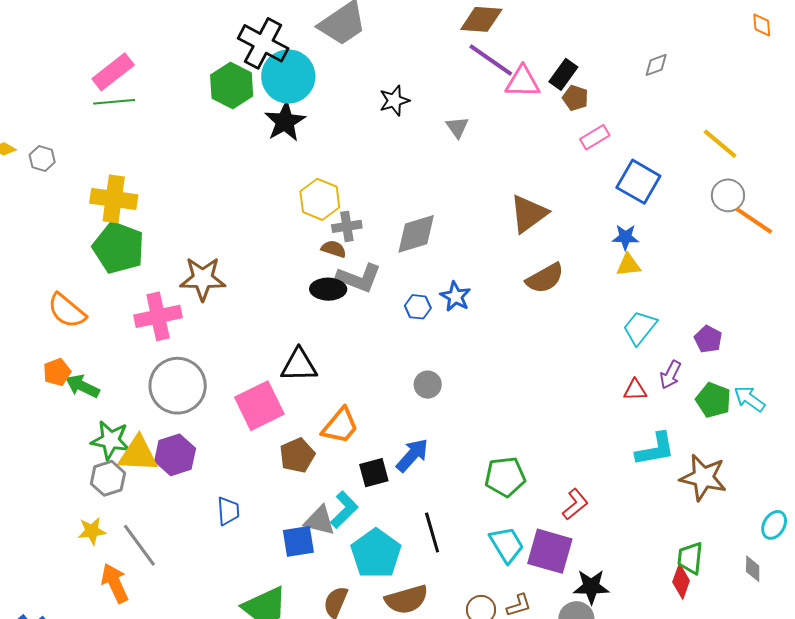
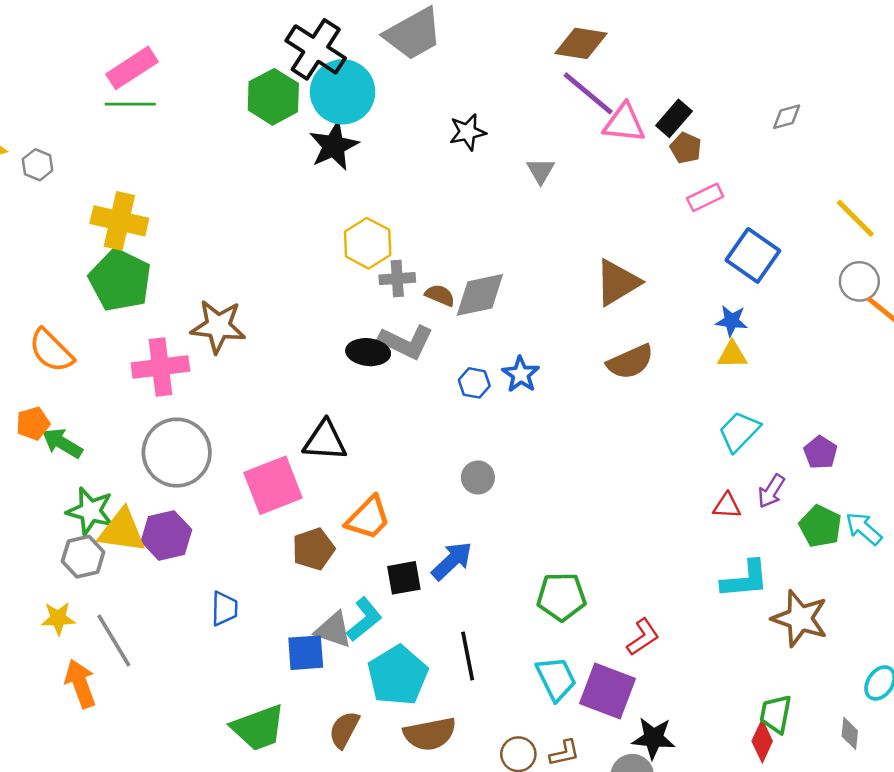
brown semicircle: (334, 249) -> (440, 295), moved

